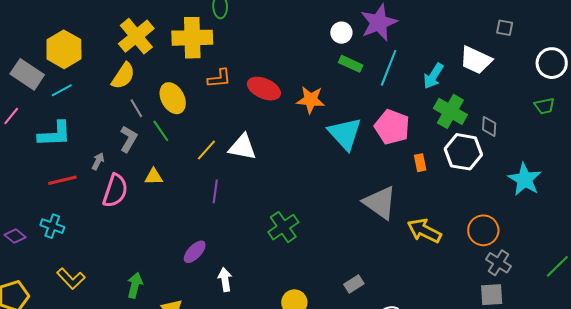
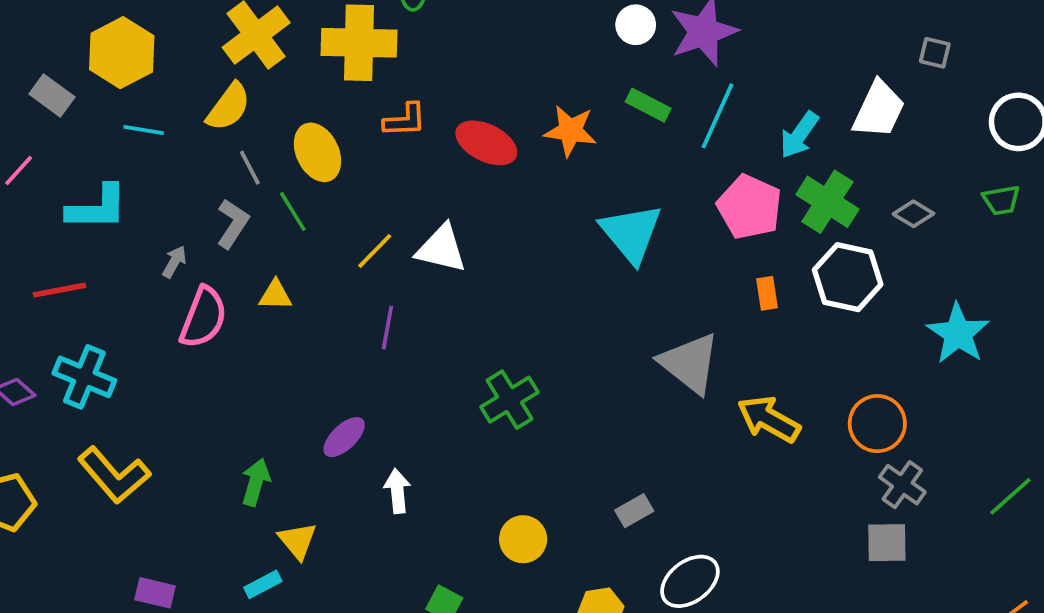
white circle: (341, 33) -> (636, 25), moved
white trapezoid: (476, 60) -> (879, 110), turned -92
gray rectangle: (27, 74) -> (52, 95), size x0.7
cyan line: (62, 90) -> (144, 130), moved, turned 35
orange star: (311, 100) -> (570, 131), moved
gray diamond: (489, 126) -> (913, 214), moved, turned -65
pink pentagon: (392, 127) -> (749, 207), moved
red line: (62, 180) -> (60, 290), moved
cyan cross: (52, 226) -> (84, 377), size x1.4
yellow L-shape: (71, 279) -> (114, 475), size x1.4
green arrow: (135, 285) -> (256, 482), moved

